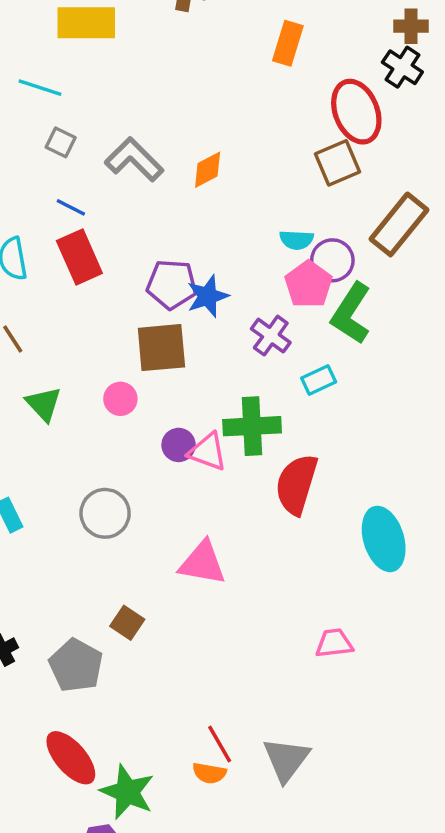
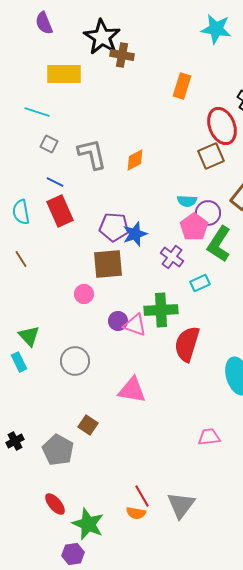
gray L-shape: (134, 160) -> (92, 154), turned 32
green triangle: (44, 404) -> (29, 336), moved
red ellipse: (71, 758) -> (55, 504), size x0.7

